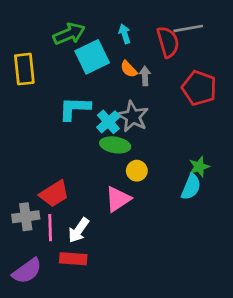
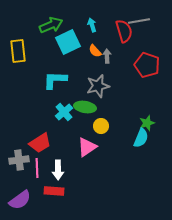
gray star: (133, 116) -> (98, 86), turned 30
cyan cross: (108, 122) -> (64, 112), moved
white arrow: (79, 230) -> (58, 170), turned -36

